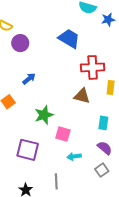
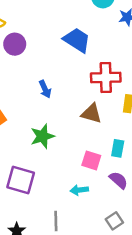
blue arrow: (29, 79) -> (45, 89), moved, turned 104
pink square: (63, 134) -> (91, 160), moved
gray square: (102, 170) -> (114, 221), moved

